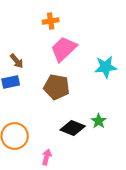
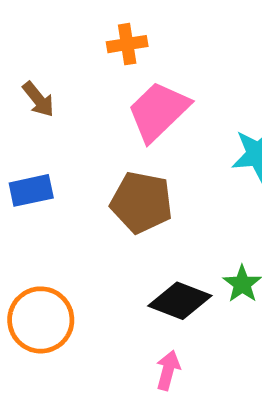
brown arrow: (17, 61) -> (38, 99), moved
pink arrow: (47, 157) -> (168, 370), moved

